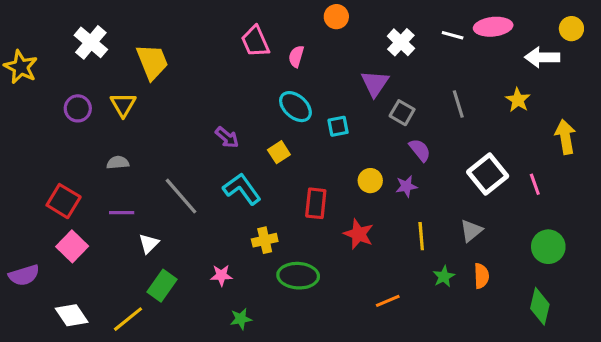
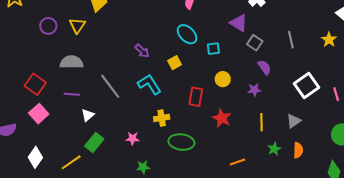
purple triangle: (375, 83) -> (239, 23), turned -36
gray semicircle: (118, 163) -> (71, 62), size x1.6
yellow circle: (370, 181) -> (223, 79), moved
white diamond: (72, 315) -> (35, 157), turned 65

